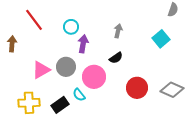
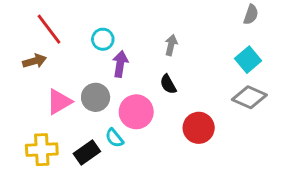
cyan square: (161, 39) -> (248, 60), moved
brown arrow: (12, 44) -> (35, 61), moved, turned 70
black semicircle: (116, 58) -> (168, 84), turned 96
gray diamond: (172, 90) -> (249, 97), moved

